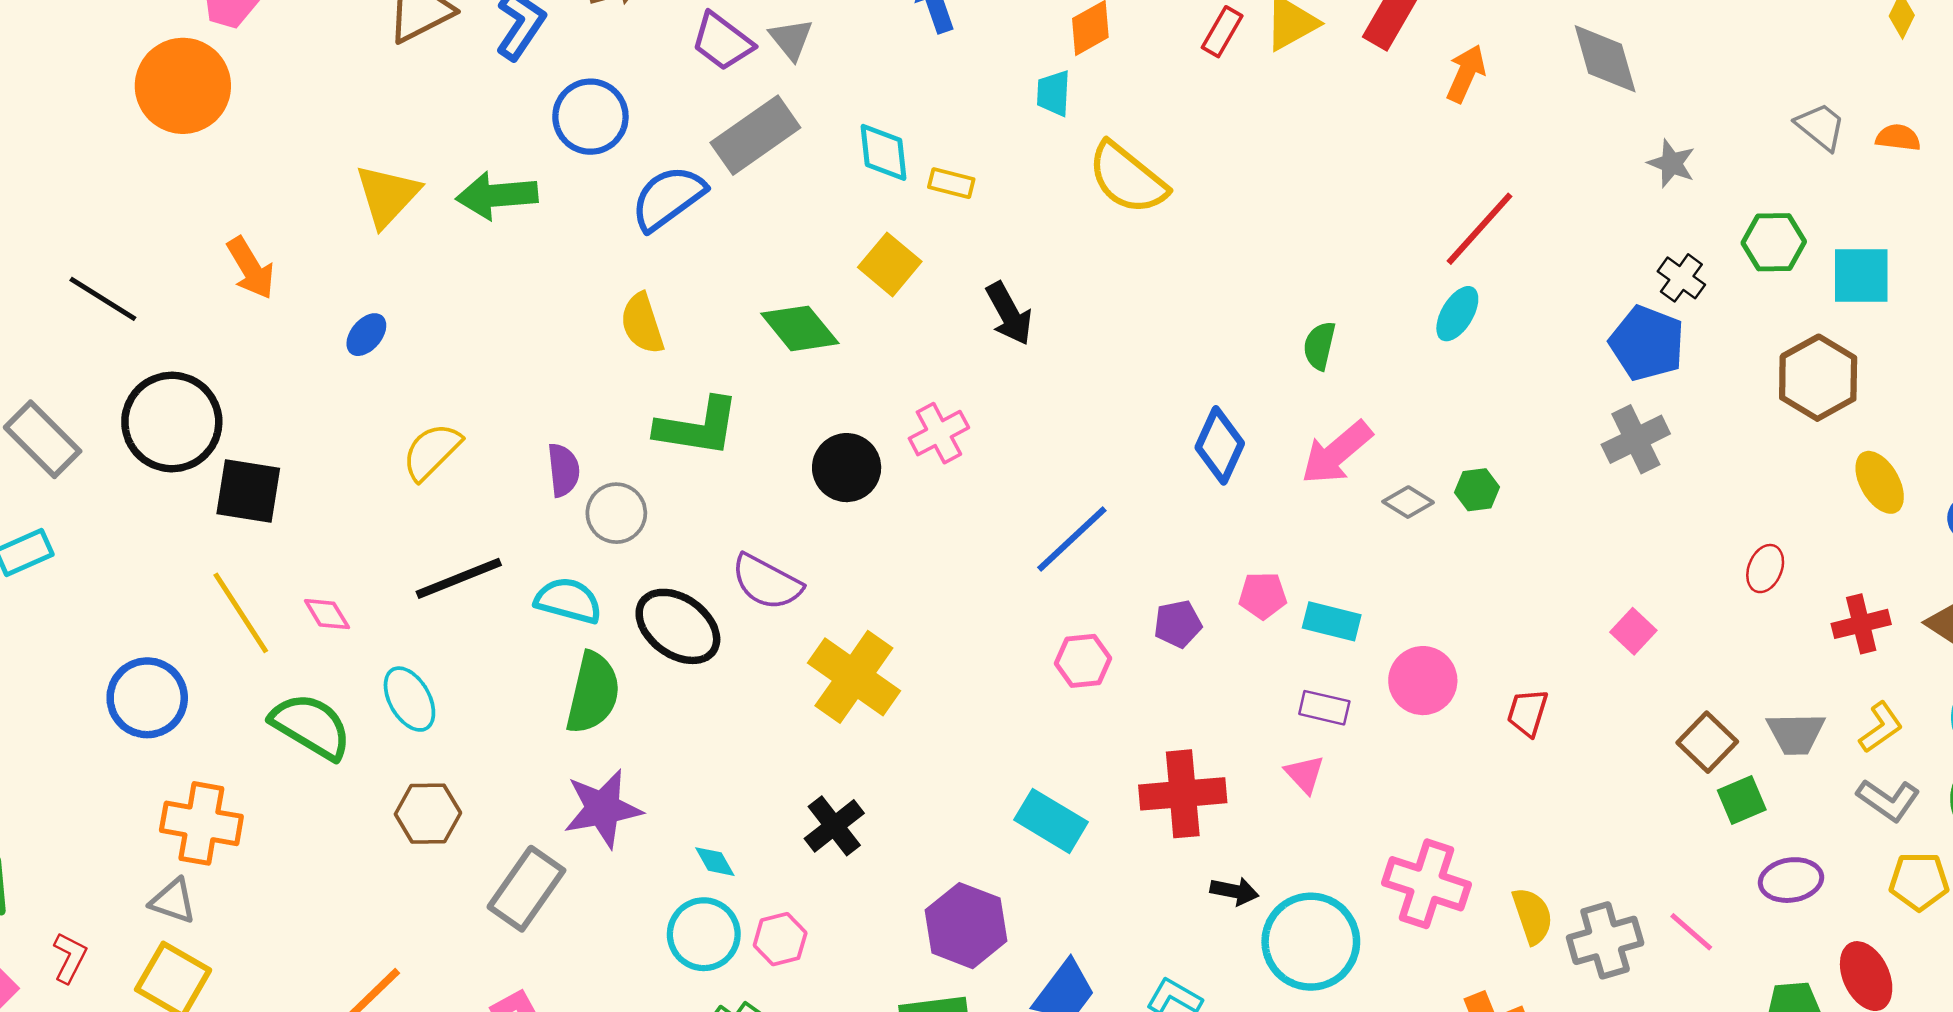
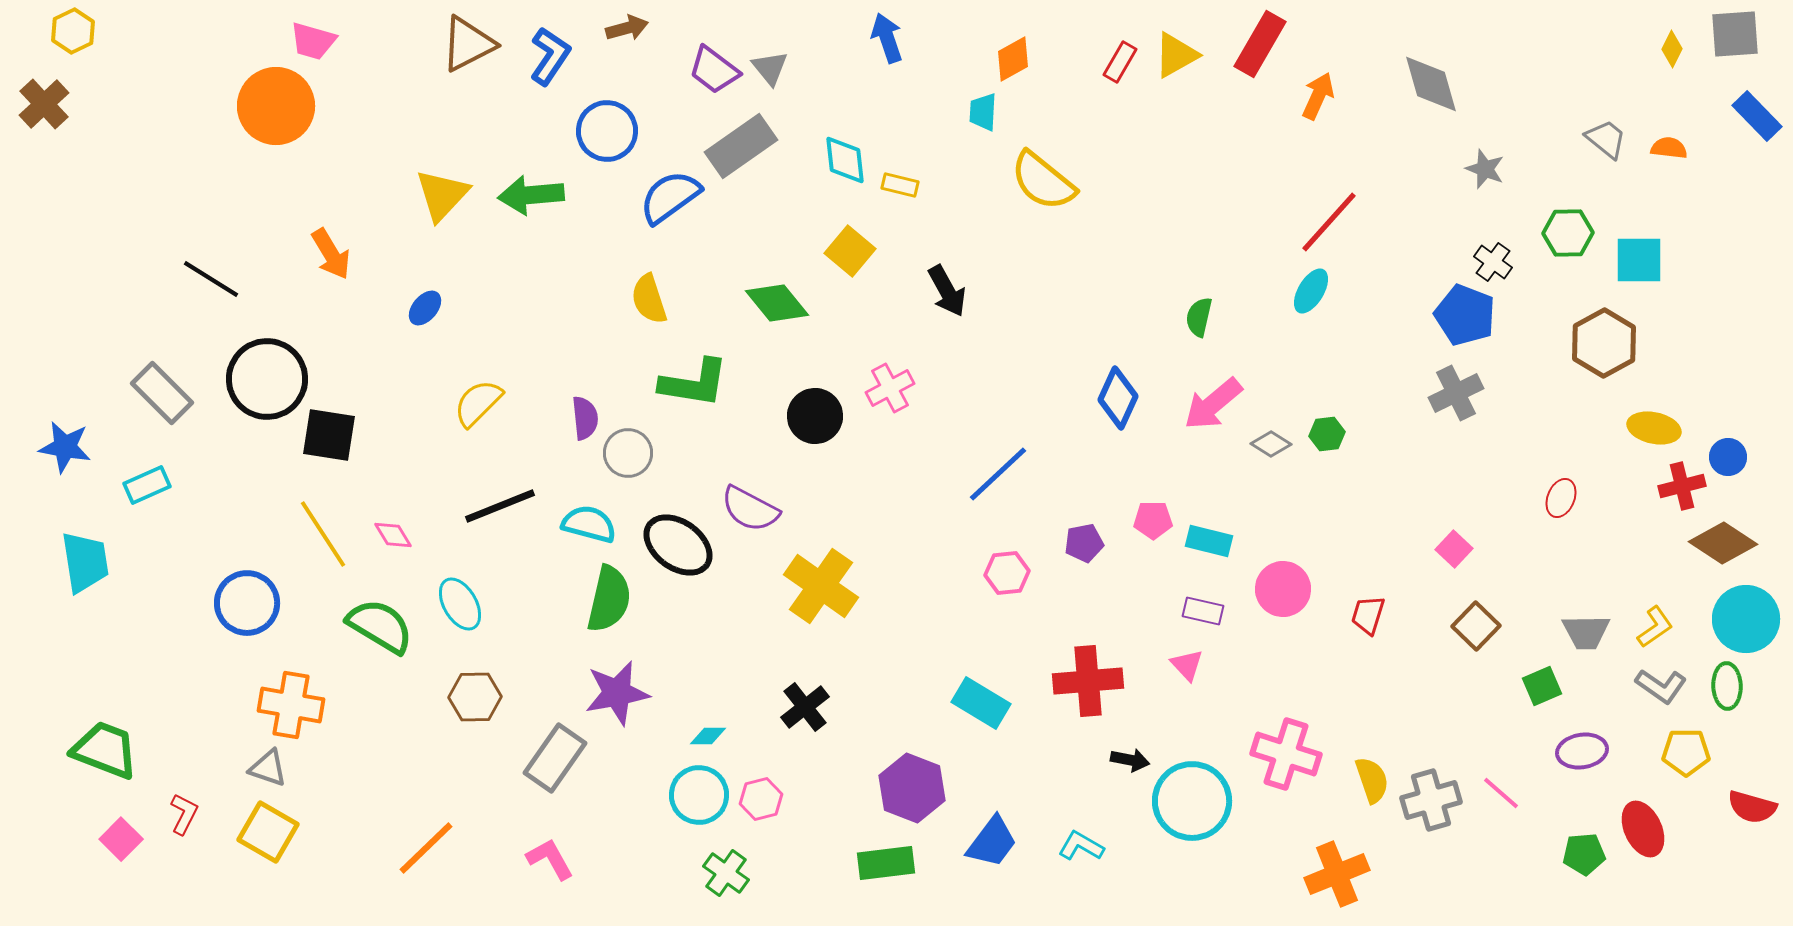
yellow ellipse: (1880, 482) -> (1654, 428), turned -48
red cross: (1861, 624) -> (1682, 486), moved
brown square: (1707, 742) -> (1476, 626), moved
cyan diamond: (715, 862) -> (708, 736), turned -60

